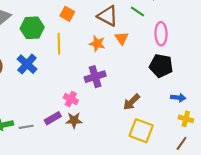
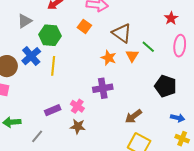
green line: (138, 11) -> (148, 47), moved
pink ellipse: (161, 34) -> (180, 46), moved
yellow line: (59, 44) -> (53, 66), moved
blue cross: (27, 64) -> (31, 56), moved
purple rectangle: (53, 118) -> (53, 110), moved
gray line: (26, 127) -> (37, 136), moved, turned -48

